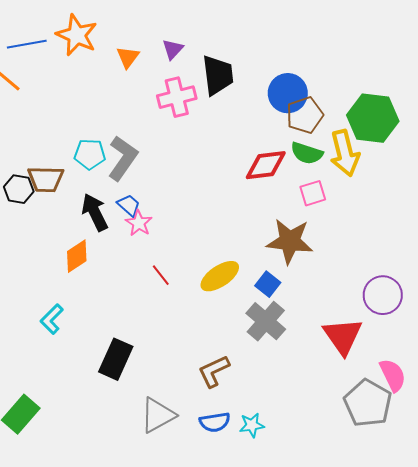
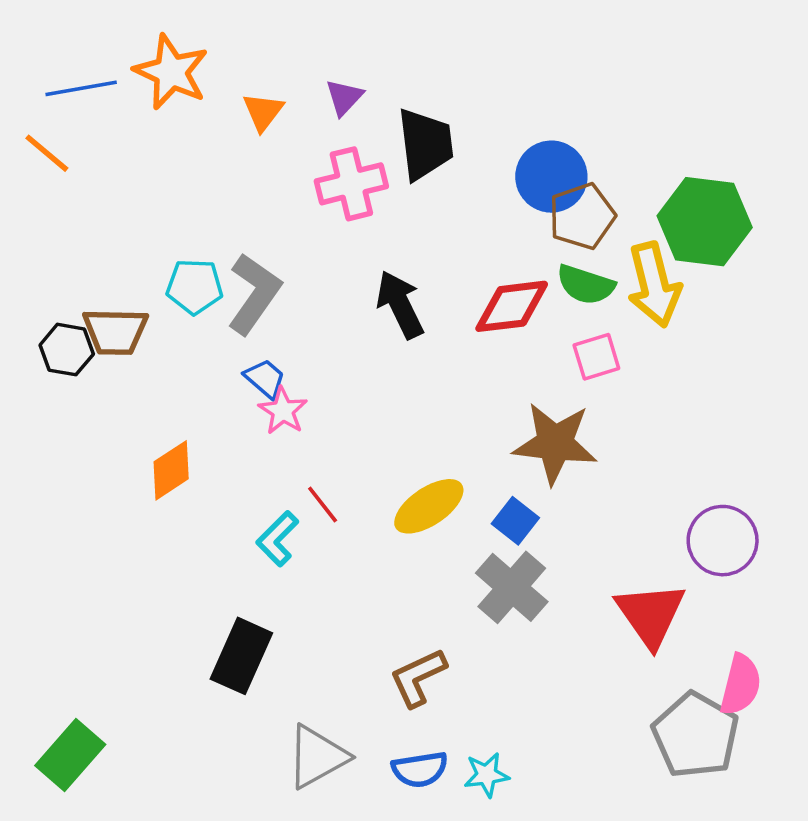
black arrow: (95, 212) -> (400, 305), moved
cyan L-shape: (52, 319) -> (277, 539), moved
pink semicircle: (393, 375) -> (741, 685), turned 40

